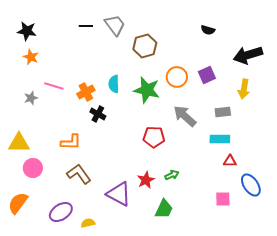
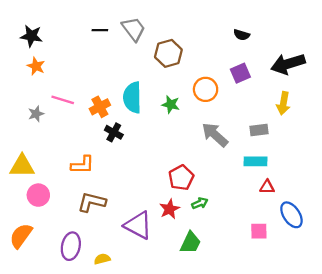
purple square: (207, 75) -> (240, 73), moved
cyan semicircle: (114, 84) -> (132, 98), size x1.5
green star: (147, 90) -> (171, 104), size x0.6
red pentagon: (154, 137) -> (181, 178), moved, turned -30
brown L-shape: (79, 174) -> (92, 202), turned -40
purple ellipse: (61, 212) -> (71, 246), turned -45

